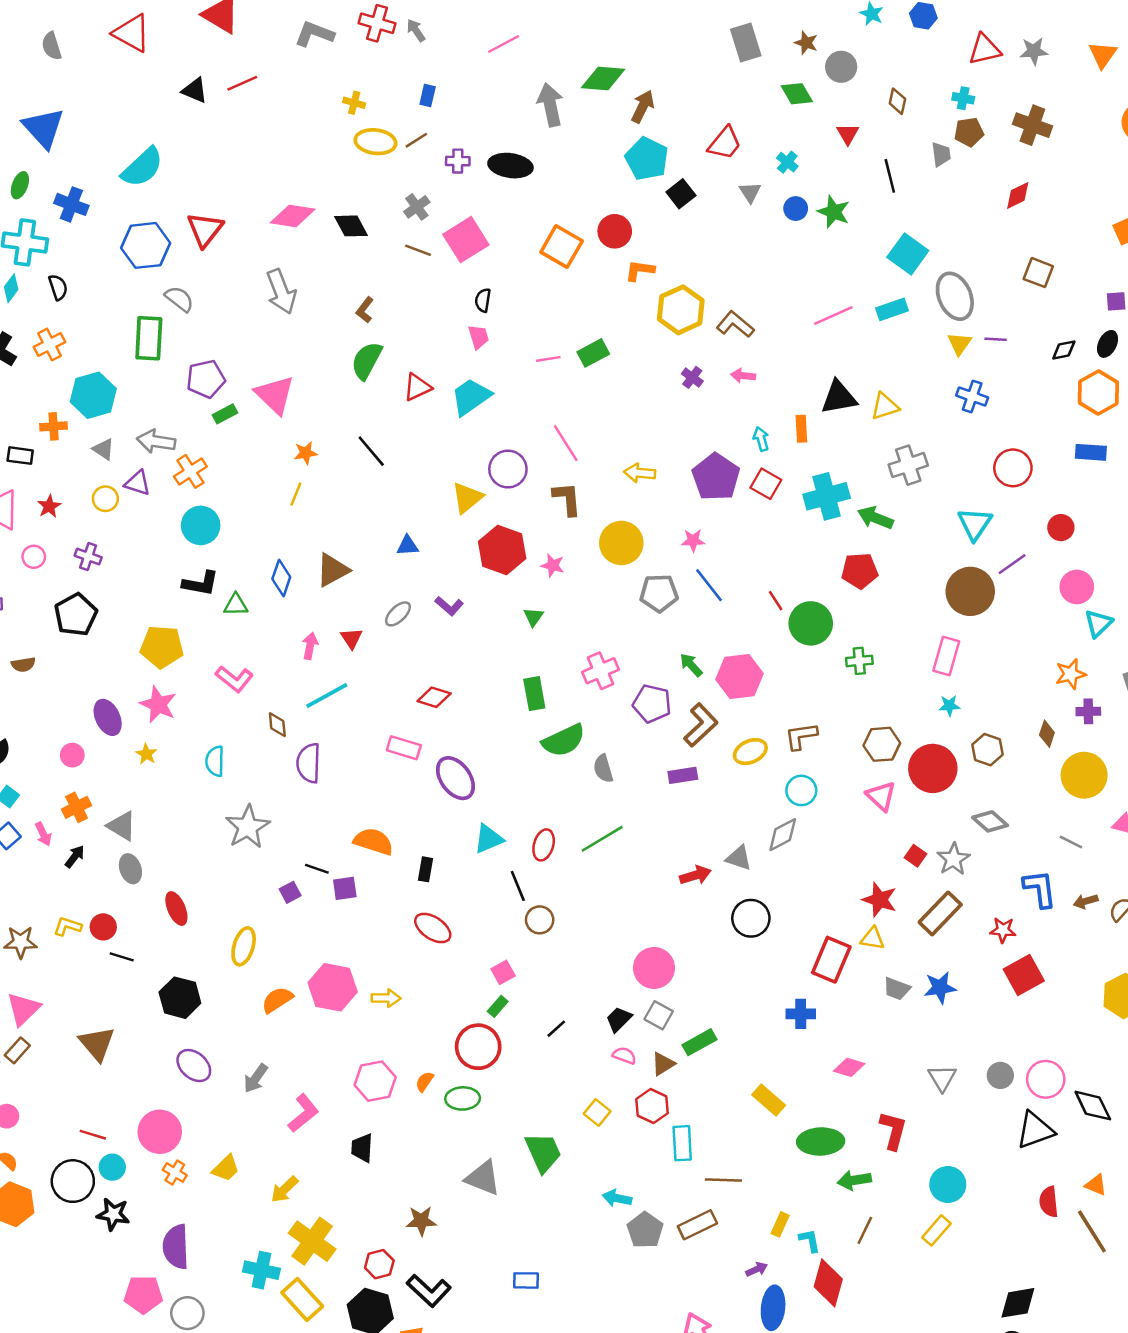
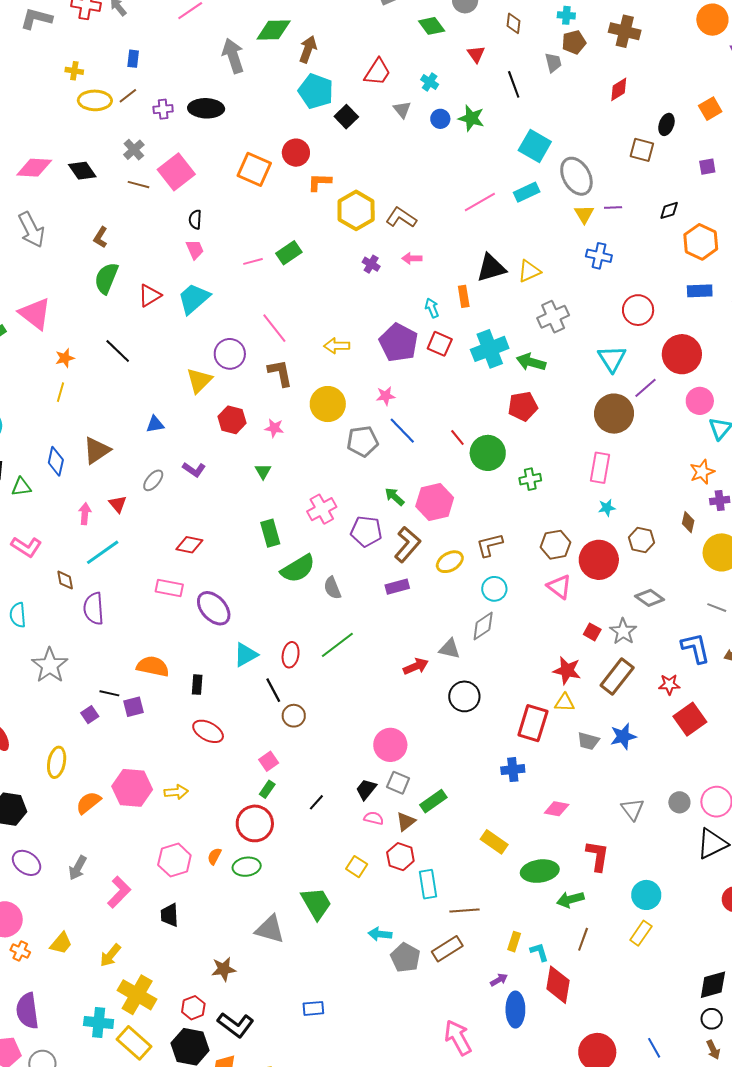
black ellipse: (1107, 344) -> (666, 124), moved
red circle: (1061, 528) -> (682, 354), size x1.8
red hexagon: (502, 550) -> (232, 420), size x0.7

